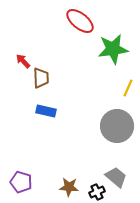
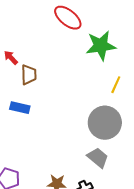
blue rectangle: (46, 111) -> (20, 108), moved
gray trapezoid: (116, 177) -> (98, 158), moved

